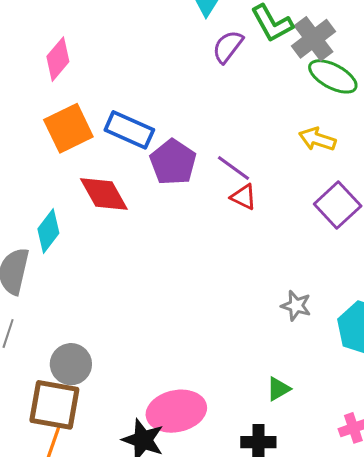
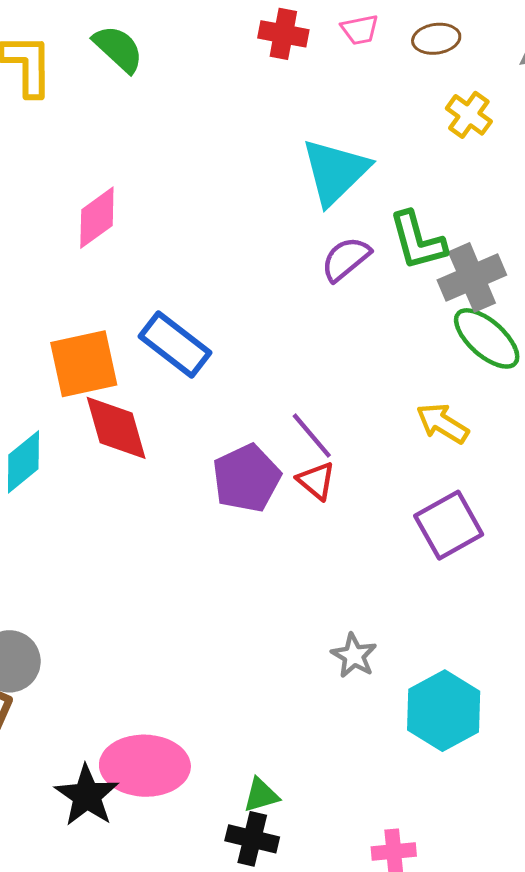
orange square: (68, 128) -> (84, 364), moved
purple pentagon: (173, 162) -> (247, 478), moved
green triangle: (278, 389) -> (261, 795), moved

